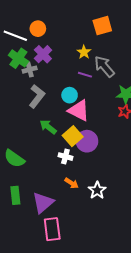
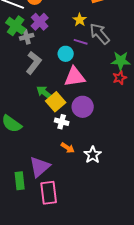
cyan circle: (70, 95) -> (66, 54), moved
pink triangle: (79, 110) -> (75, 77), turned -35
yellow square: (73, 136) -> (56, 102), moved
green rectangle: (15, 195) -> (20, 181), moved

